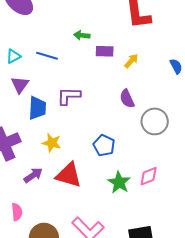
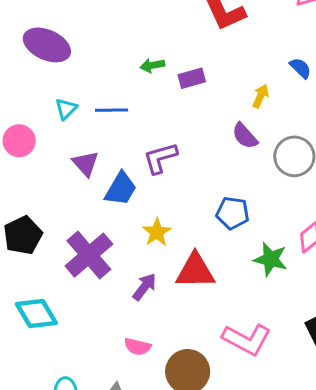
cyan triangle: (13, 56) -> (66, 109), moved
yellow arrow: (131, 61) -> (261, 96), moved
blue trapezoid: (37, 108) -> (121, 189), turned 45
yellow star: (52, 143) -> (157, 232), turned -30
pink semicircle: (17, 212) -> (137, 347), turned 126

